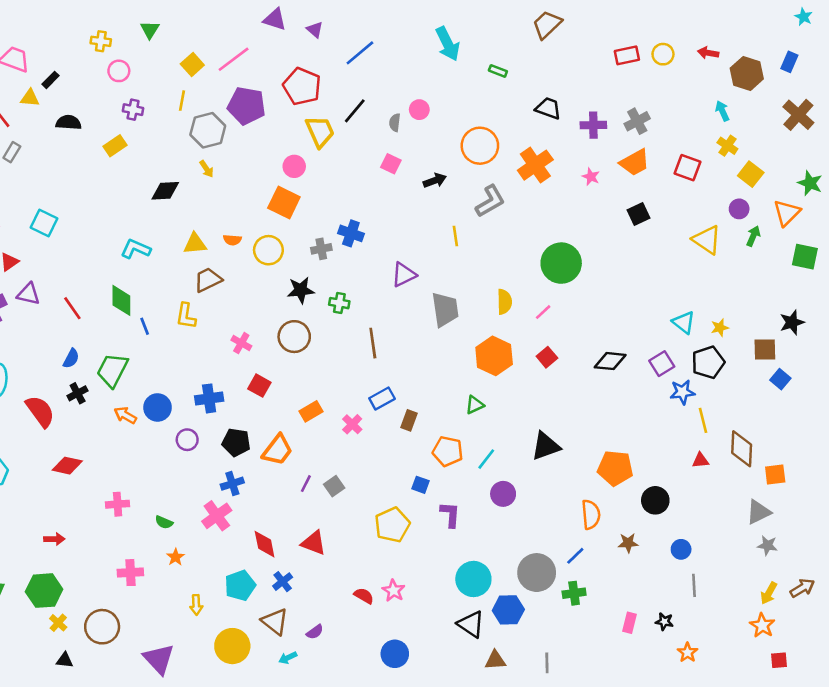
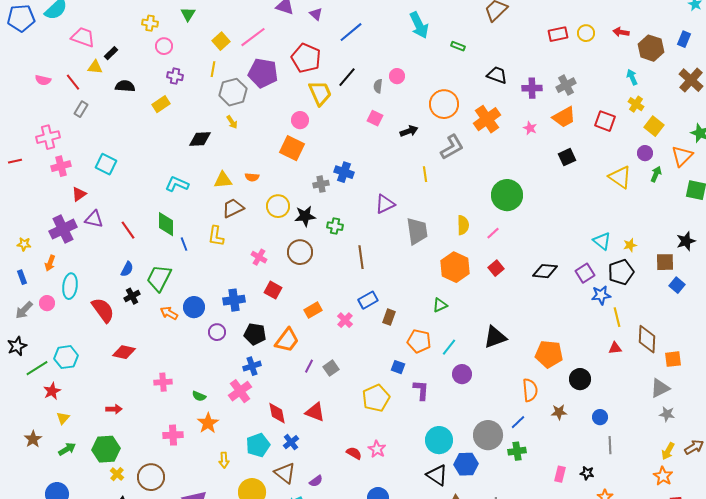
yellow circle: (268, 250) -> (278, 206), moved
orange star: (176, 557) -> (208, 423), size x1.5

